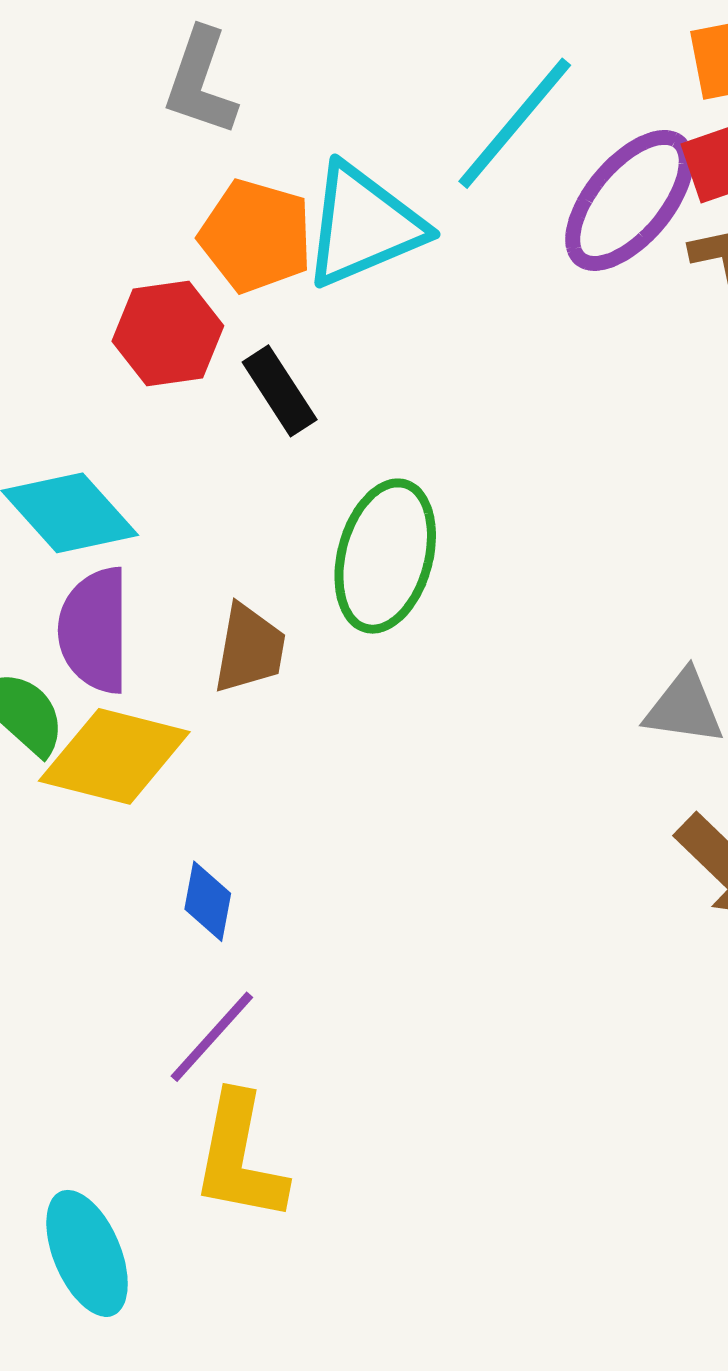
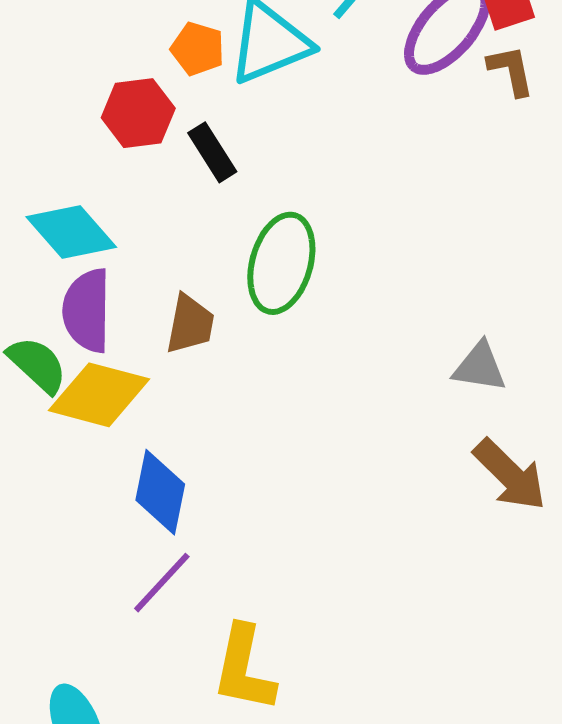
orange pentagon: (256, 236) -> (198, 49), size x0.7
blue diamond: (208, 901) -> (160, 492), size x1.6
yellow L-shape: (239, 1157) -> (244, 669), moved

